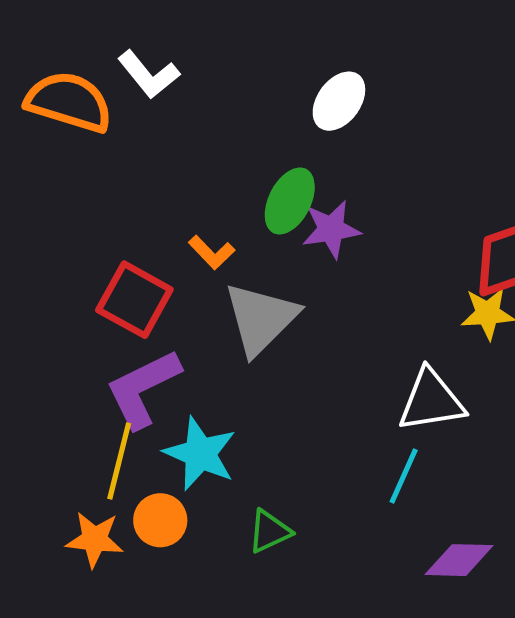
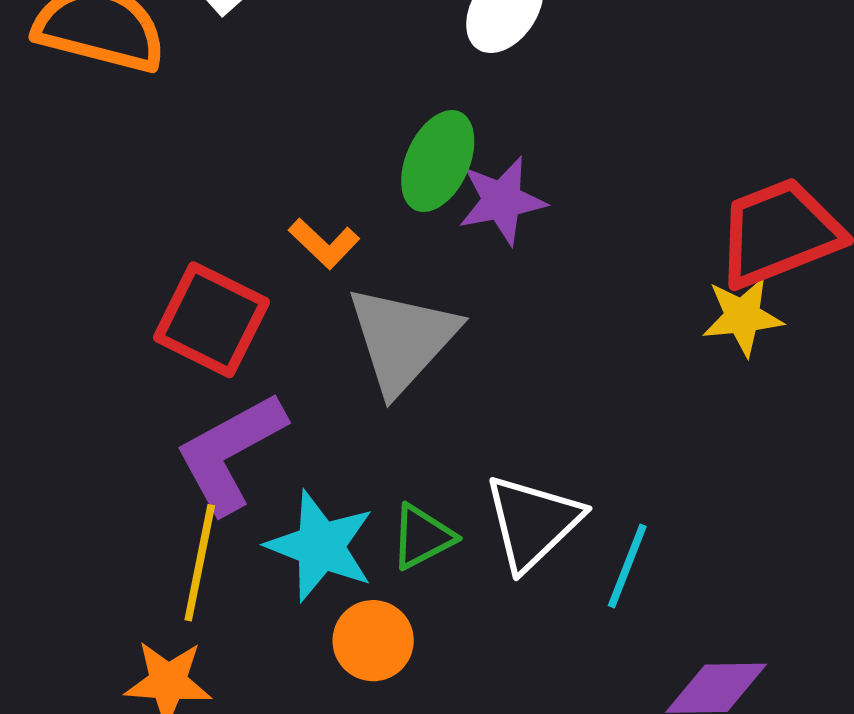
white triangle: (431, 401) -> (533, 522), moved, turned -32
orange circle: (160, 520) -> (373, 641), moved
green triangle: (269, 531) -> (422, 537), moved

